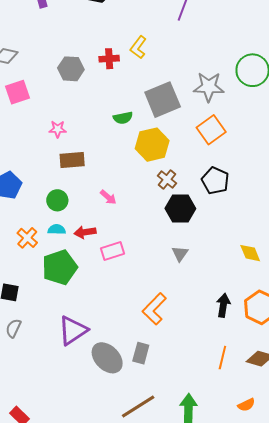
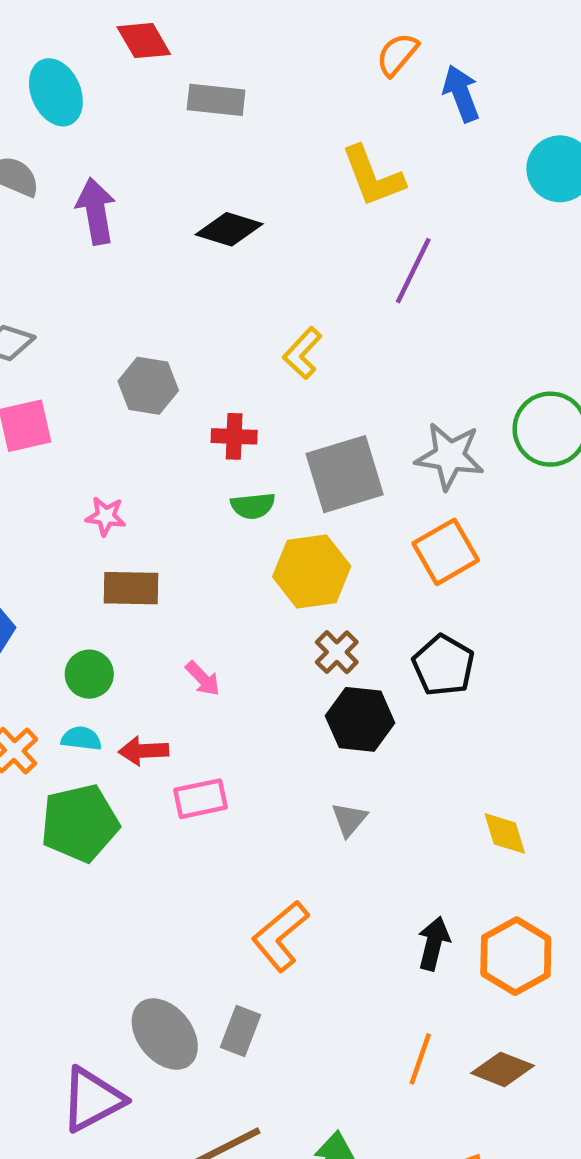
red cross: (109, 59) -> (234, 436), moved
purple triangle: (73, 330) -> (92, 1099), moved

